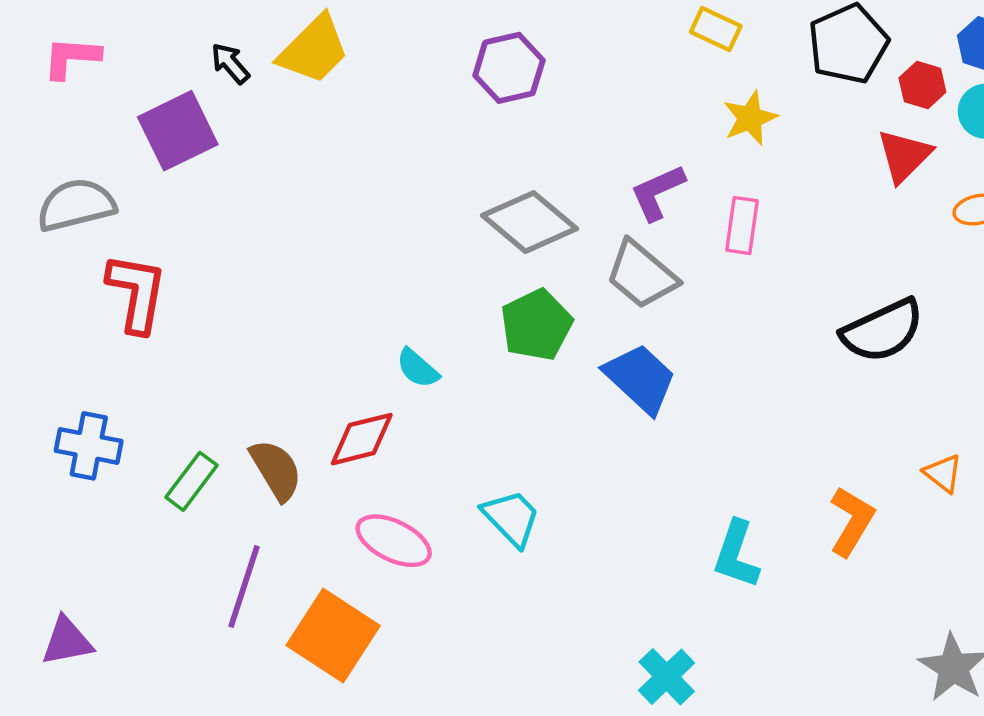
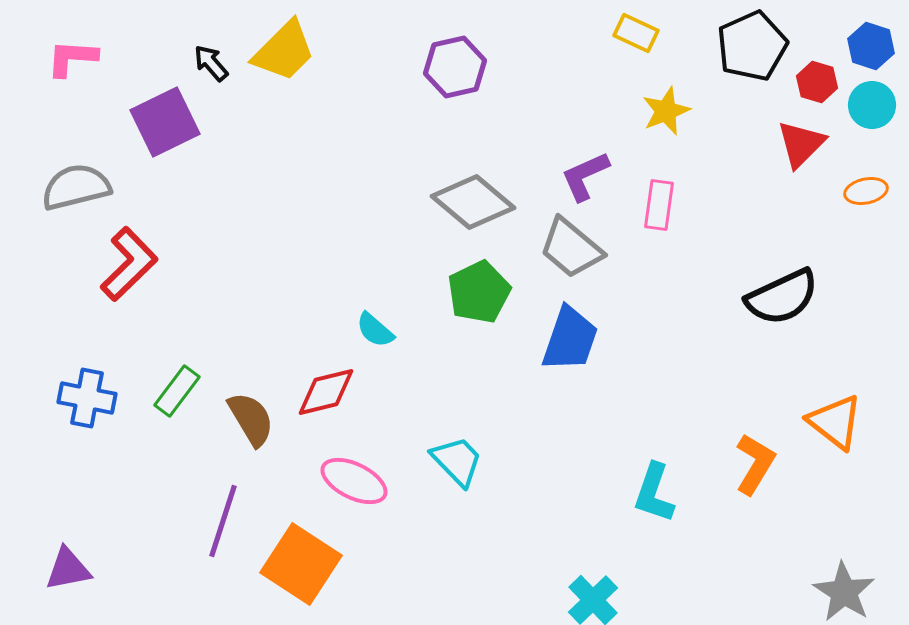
red L-shape: (137, 293) -> (129, 264), turned 36
blue trapezoid: (640, 379) -> (570, 339), turned 66
orange triangle: (943, 473) -> (835, 422), size x1.6
green rectangle: (191, 481) -> (177, 391), moved

